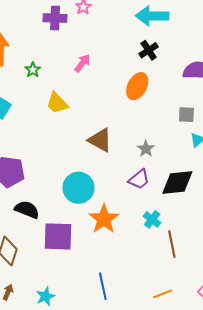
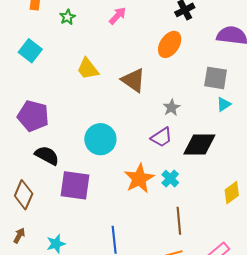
yellow trapezoid: (57, 103) -> (88, 69), moved
gray square: (186, 115) -> (216, 78), size x1.4
brown triangle: (100, 140) -> (133, 80), moved
orange star: (104, 219) -> (139, 179), moved
brown line: (172, 244) -> (179, 221), moved

